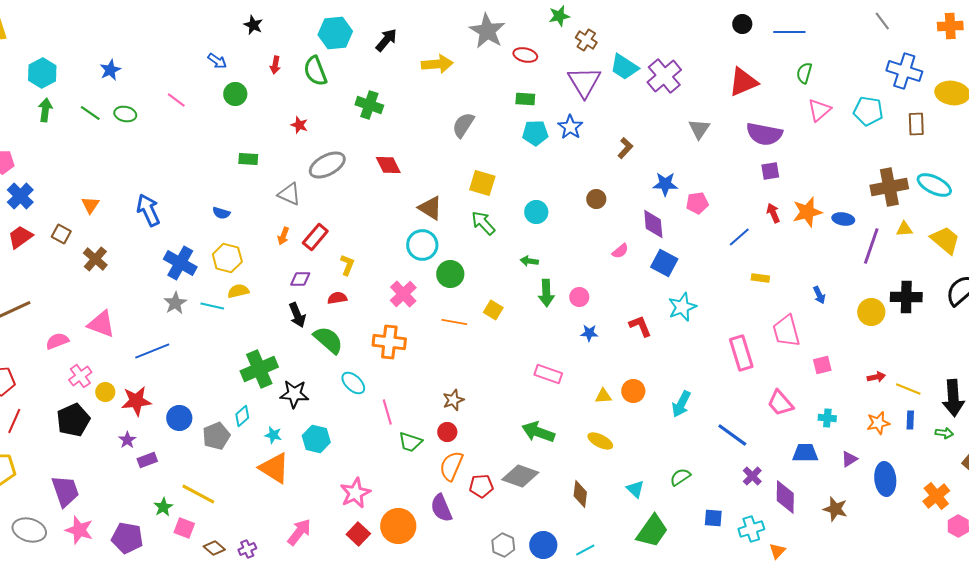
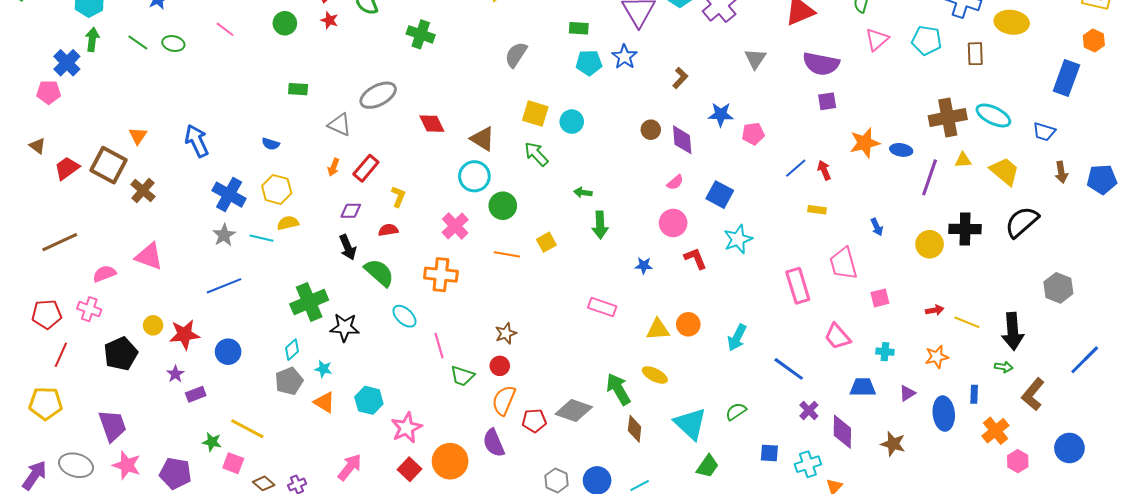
red star: (299, 125) -> (329, 20), moved
red diamond: (388, 165) -> (432, 124), moved
blue cross: (20, 196) -> (67, 63), moved
cyan circle: (536, 212) -> (572, 122), moved
red arrow: (773, 213) -> (824, 170), moved
purple diamond: (653, 224) -> (682, 140), moved
brown square: (61, 234) -> (108, 165), size x1.8
pink circle: (579, 297) -> (673, 223), moved, size x1.4
yellow square: (493, 310) -> (546, 242), turned 30
blue line: (152, 351) -> (224, 286), moved
pink cross: (80, 376) -> (89, 309), moved, turned -35
yellow triangle: (603, 396) -> (658, 329), size x1.4
blue rectangle: (910, 420) -> (974, 394), moved
green arrow: (538, 432) -> (618, 389), moved, turned 40
gray pentagon: (216, 436) -> (289, 381), moved
cyan hexagon: (316, 439) -> (369, 400), moved
orange triangle: (274, 468) -> (324, 402), size x0.7
cyan triangle: (635, 489) -> (690, 424), size x1.8
green star: (163, 507) -> (212, 442), turned -30
green trapezoid: (652, 531) -> (708, 466), size x0.7

